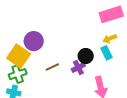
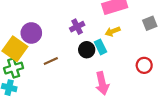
cyan rectangle: (107, 53) -> (100, 47), moved
purple cross: (78, 67) -> (77, 27), moved

